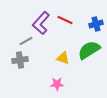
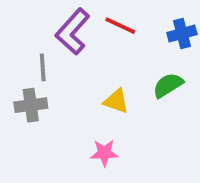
gray line: (26, 41) -> (43, 67), turned -64
green semicircle: (89, 50) -> (168, 85), size x0.7

